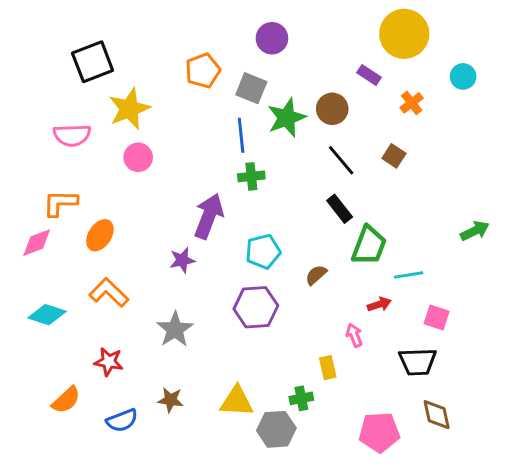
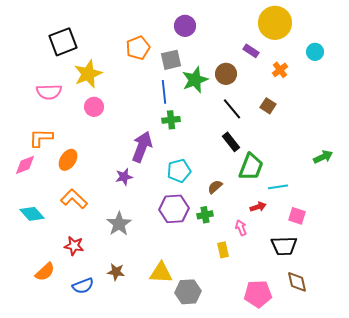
gray square: (251, 88) -> (171, 60), turned -35
cyan diamond: (47, 315) -> (32, 214), turned 30
green cross: (301, 398) -> (205, 215), moved

